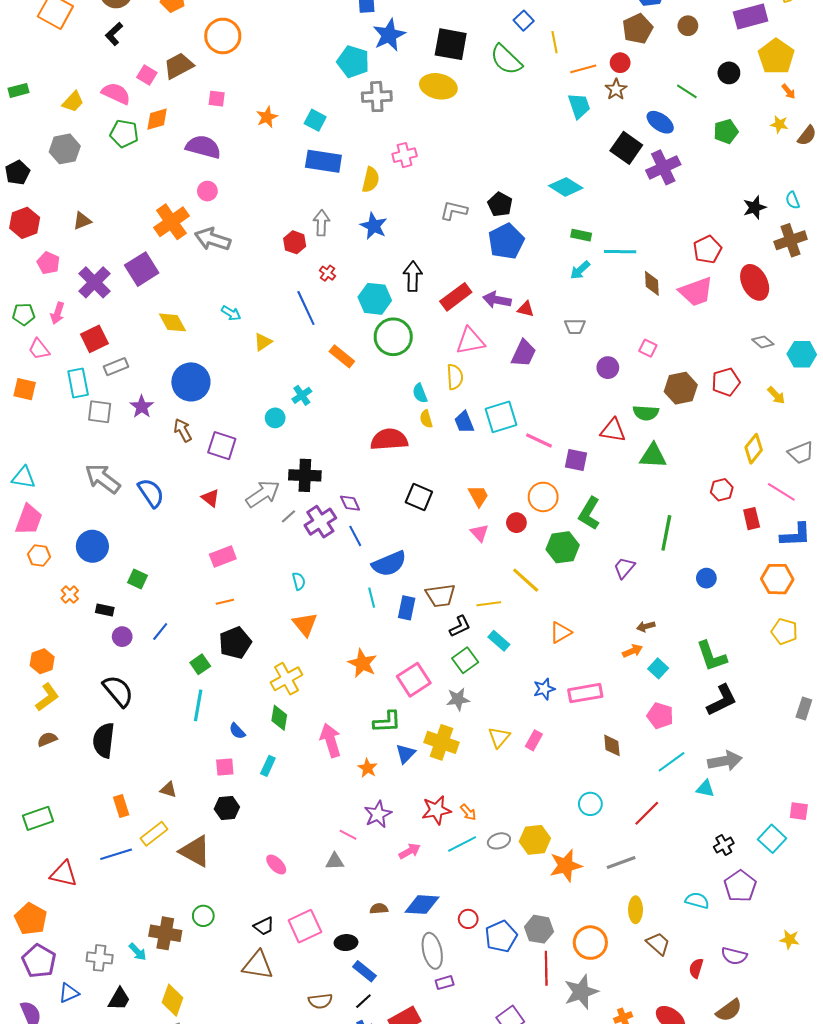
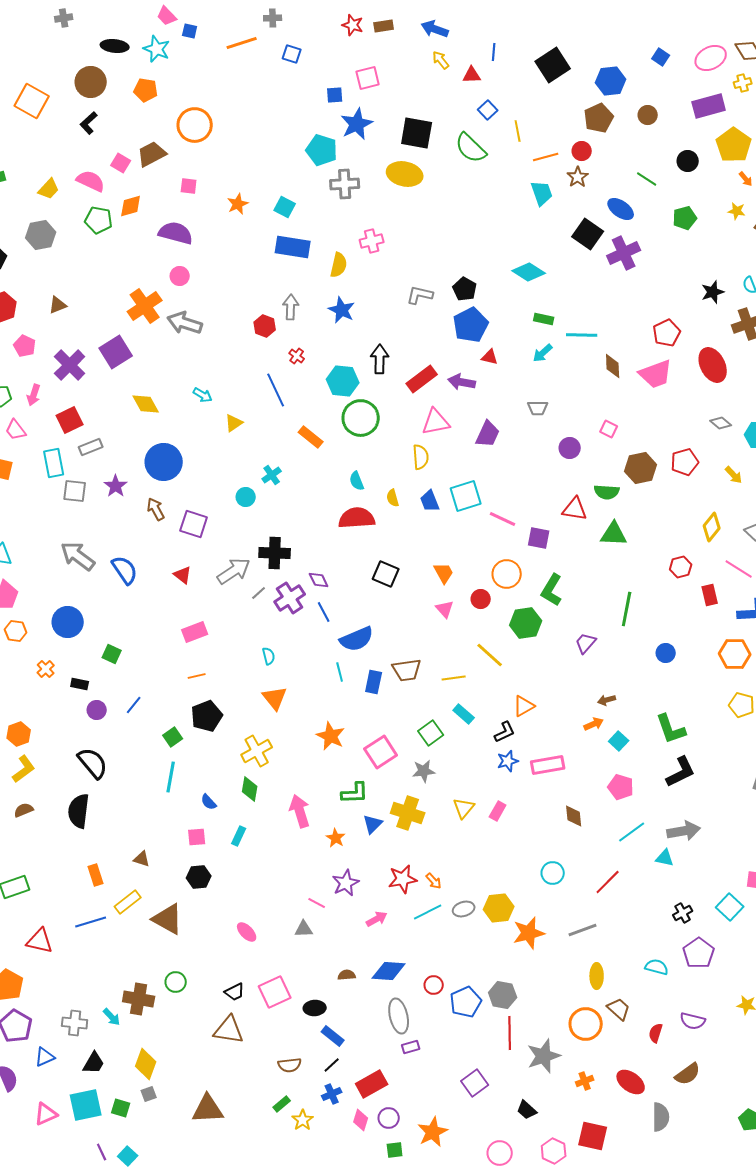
red triangle: (526, 309) -> (490, 357), moved
cyan semicircle: (420, 393) -> (357, 481), moved
black L-shape: (460, 626) -> (505, 732), moved
orange circle: (590, 943) -> (586, 1024), moved

